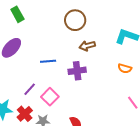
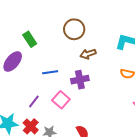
green rectangle: (17, 14) -> (30, 39), moved
pink square: (50, 97) -> (61, 100), moved

